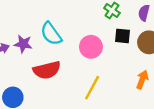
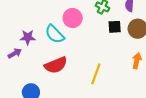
purple star: (23, 44) -> (28, 37), moved
pink circle: (91, 47) -> (73, 18), moved

